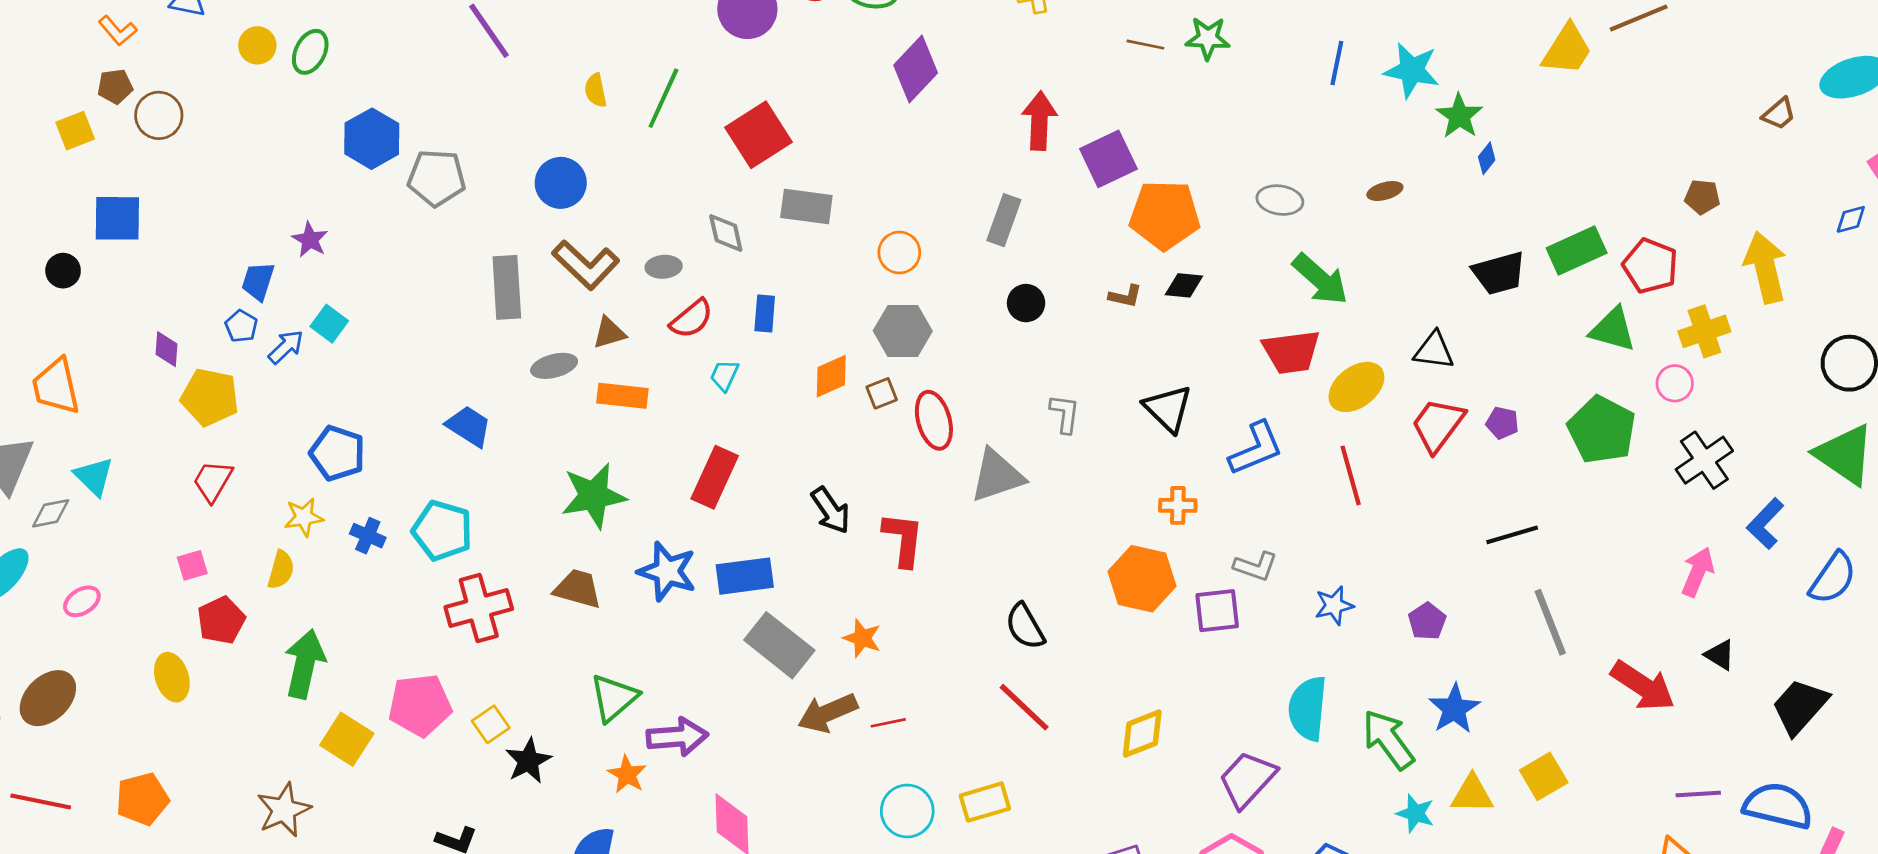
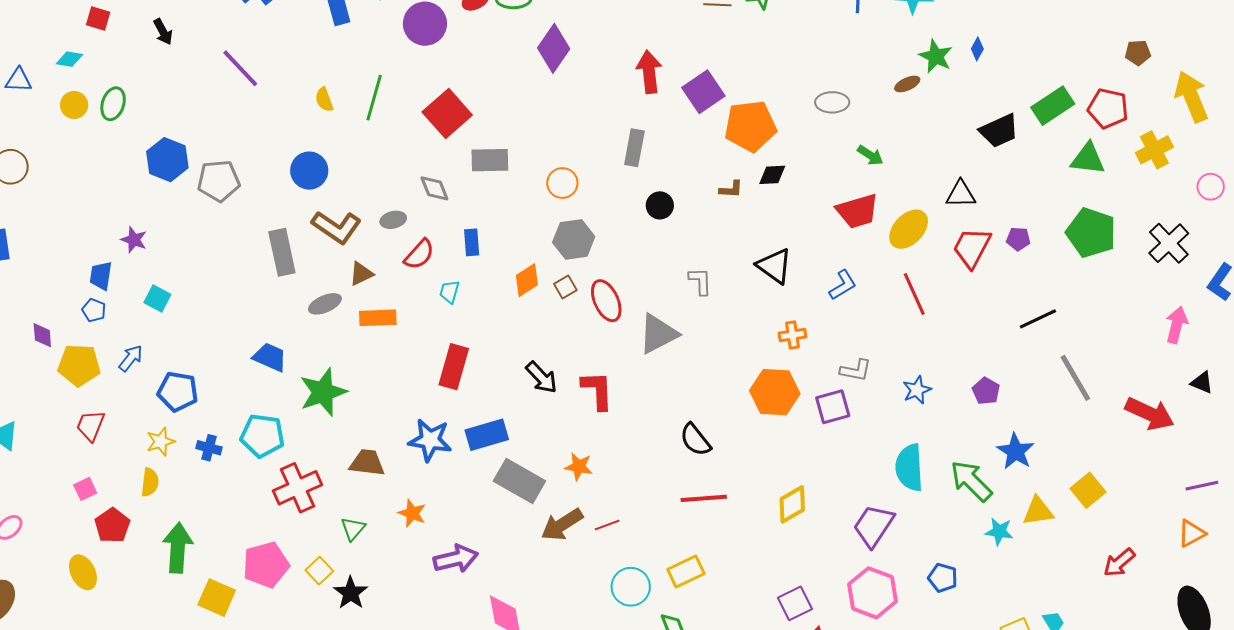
green star: (1459, 116) -> (936, 56), moved
green arrow: (1320, 279) -> (870, 155), size x0.6
blue arrow: (286, 347) -> (131, 358), moved
pink circle: (1675, 383) -> (1211, 187), moved
blue L-shape: (1256, 449) -> (843, 285), size x0.7
green star: (594, 496) -> (323, 392), moved
green triangle: (614, 698) -> (353, 529), moved, size x0.7
red line: (1024, 707) -> (704, 498), turned -39
orange star: (627, 774) -> (412, 513), moved

